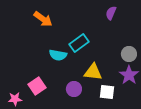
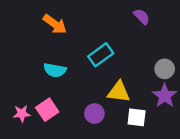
purple semicircle: (111, 13) -> (142, 17), turned 112
cyan semicircle: (58, 55) -> (55, 70), moved
pink star: (15, 99) -> (22, 114), moved

